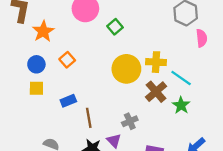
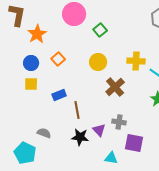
yellow circle: (126, 69) -> (98, 62), moved, size x0.7
brown cross: (156, 92) -> (115, 87), moved
gray cross: (130, 121) -> (119, 122), moved, turned 32

